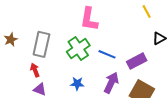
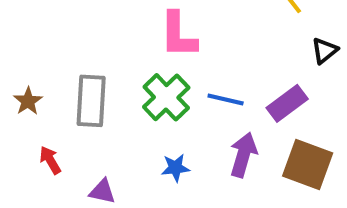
red arrow: (35, 70) -> (50, 160), moved

